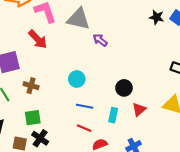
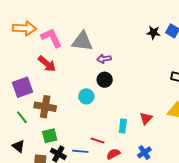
purple arrow: (100, 40) -> (104, 59), turned -40
brown cross: (31, 86) -> (45, 107), size x1.5
black circle: (124, 88) -> (105, 80), moved
blue line: (85, 106) -> (80, 151), moved

